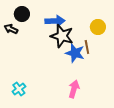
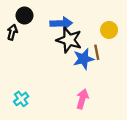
black arrow: (11, 29) -> (12, 32), turned 80
blue star: (75, 53) -> (83, 59), turned -30

